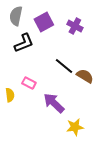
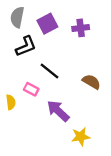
purple cross: (75, 26) -> (81, 28), turned -35
black line: (64, 66) -> (49, 71), moved

